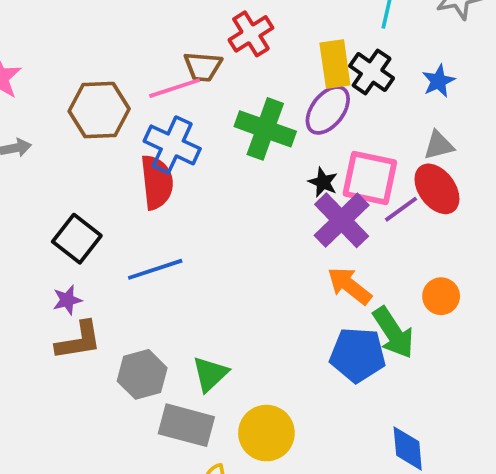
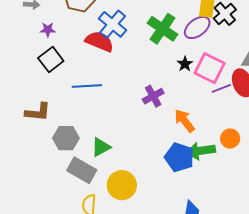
red semicircle: (157, 182) -> (99, 41), turned -76
purple cross: (342, 220) -> (153, 96), moved, size x0.7
purple star: (67, 300) -> (48, 30), moved
green arrow: (393, 333) -> (201, 151), turned 100

